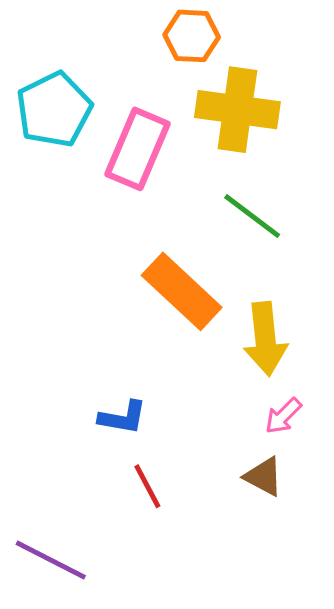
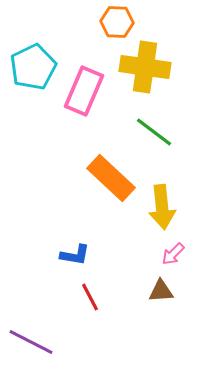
brown triangle: (264, 476) -> (161, 291), turned -32

